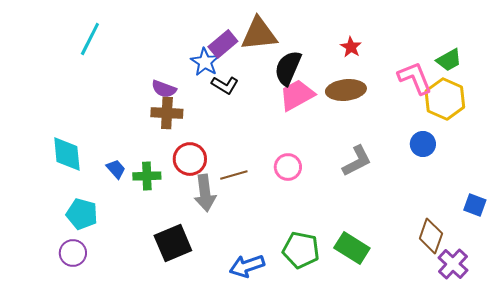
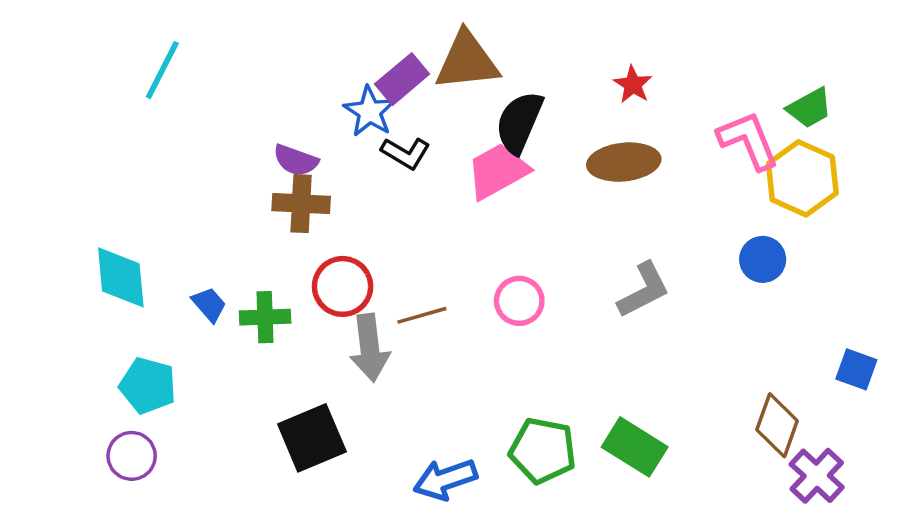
pink trapezoid: (297, 95) -> (498, 171), moved

